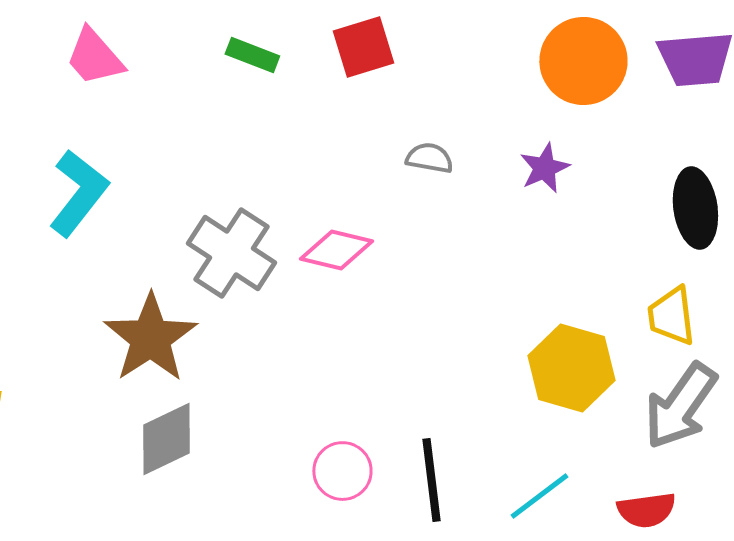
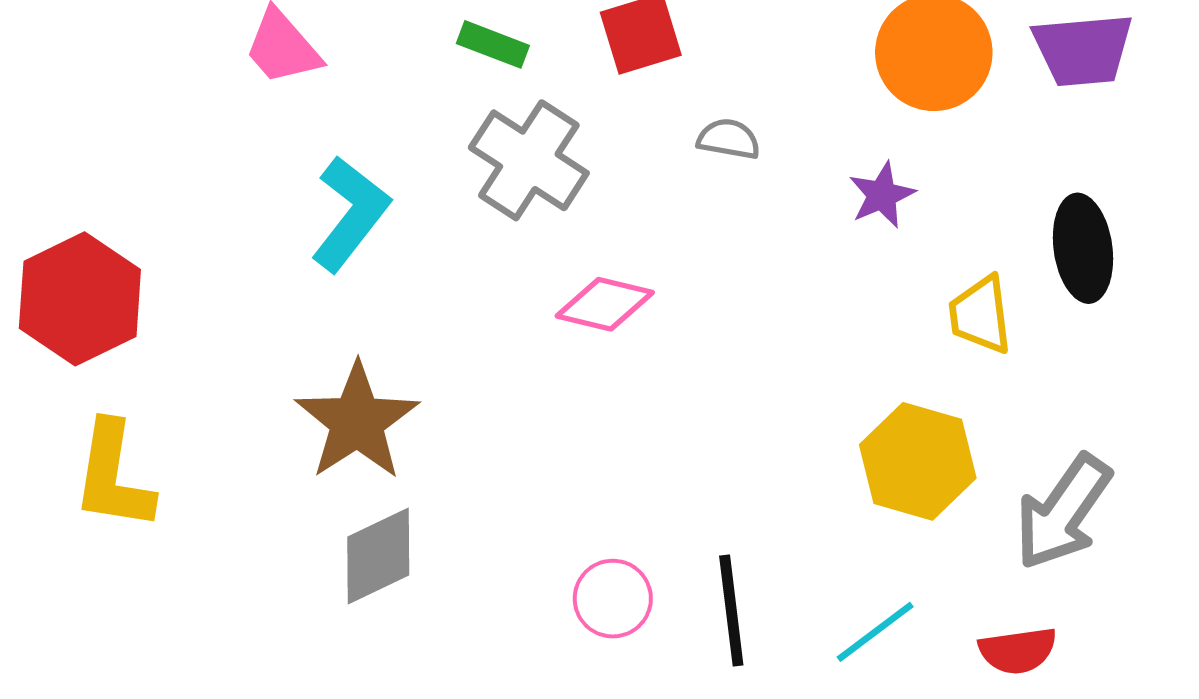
gray semicircle: (429, 158) -> (729, 139), moved
cyan L-shape: (78, 193) -> (350, 214), moved
gray cross: (231, 253) -> (529, 160), moved
yellow trapezoid: (671, 316) -> (980, 315), moved

